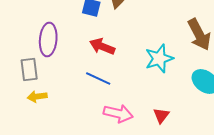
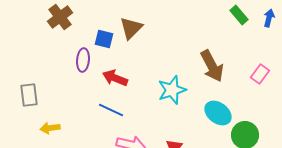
purple ellipse: (48, 39) -> (83, 60), moved, size x0.7
gray rectangle: (29, 69) -> (29, 95), moved

